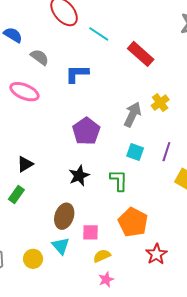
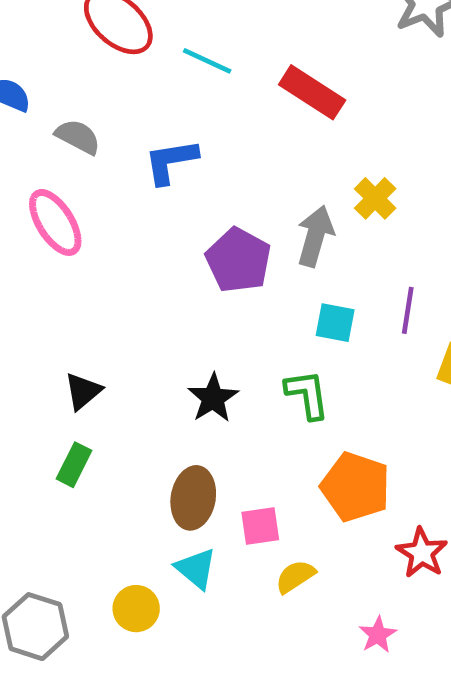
pink ellipse: (24, 92) -> (55, 222), turned 44
purple pentagon: (86, 131) -> (238, 260), moved
pink star: (106, 279) -> (378, 635), moved

